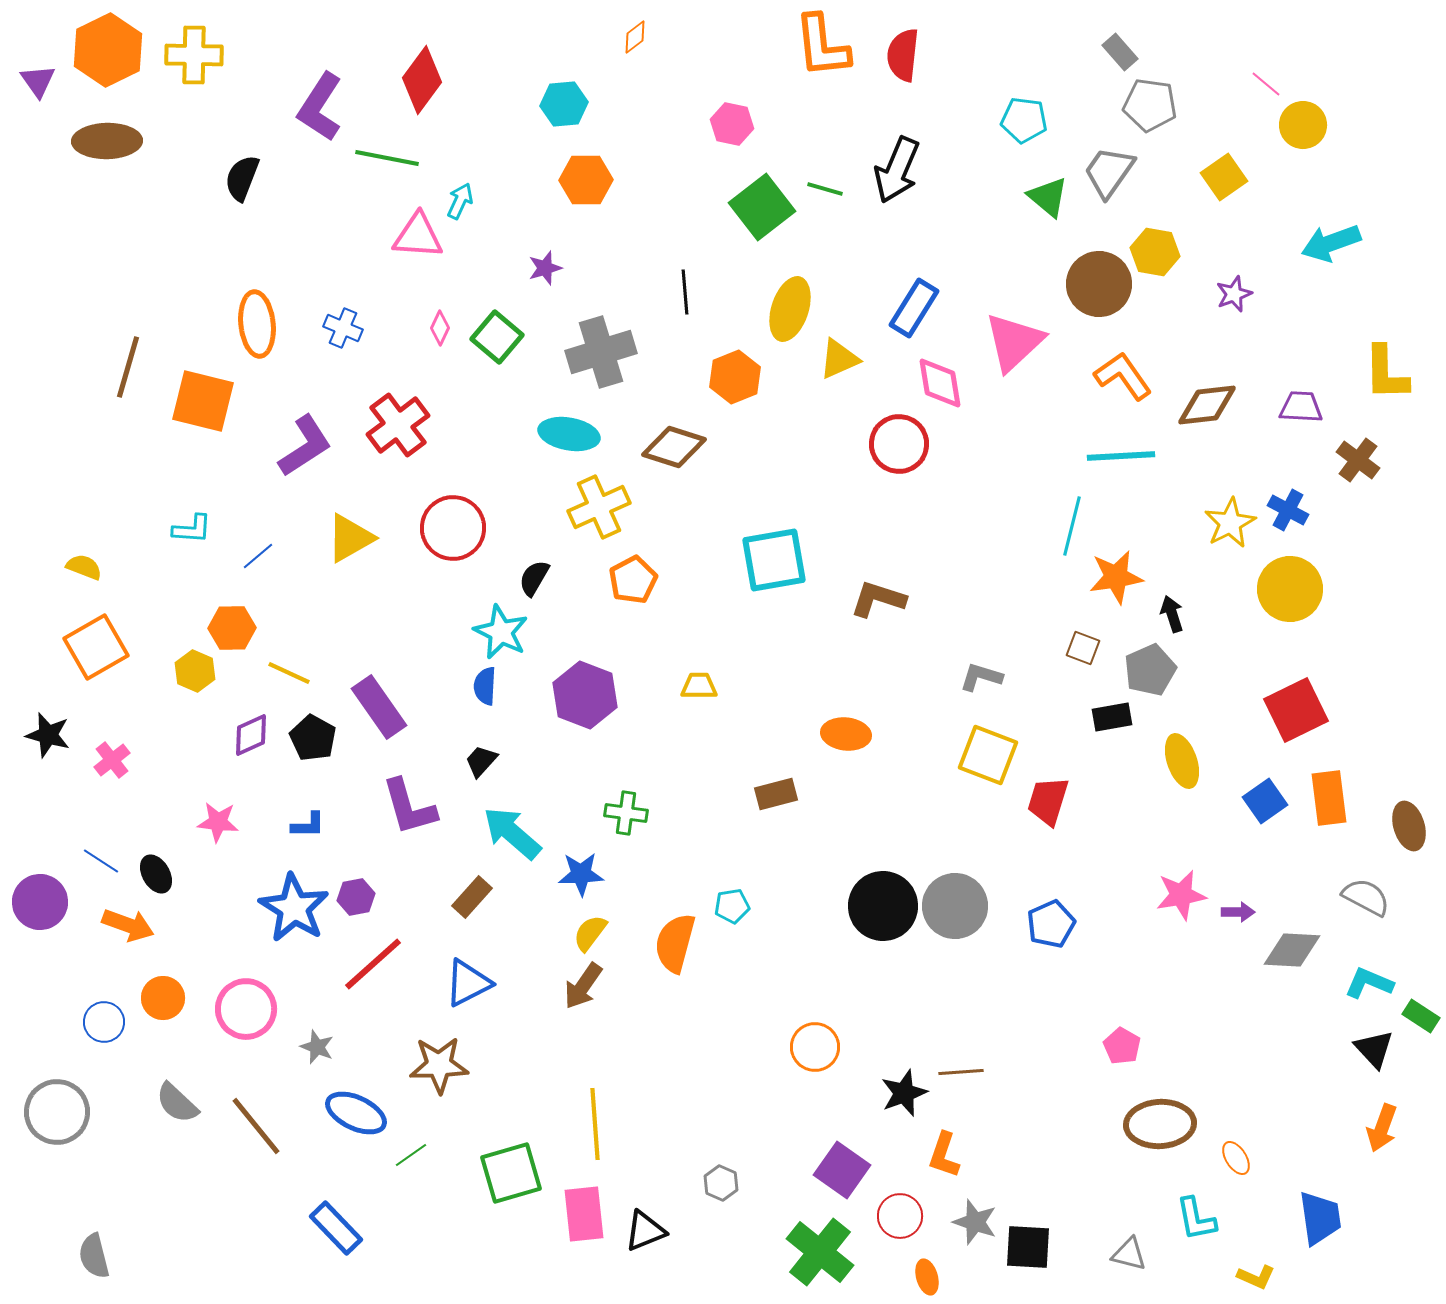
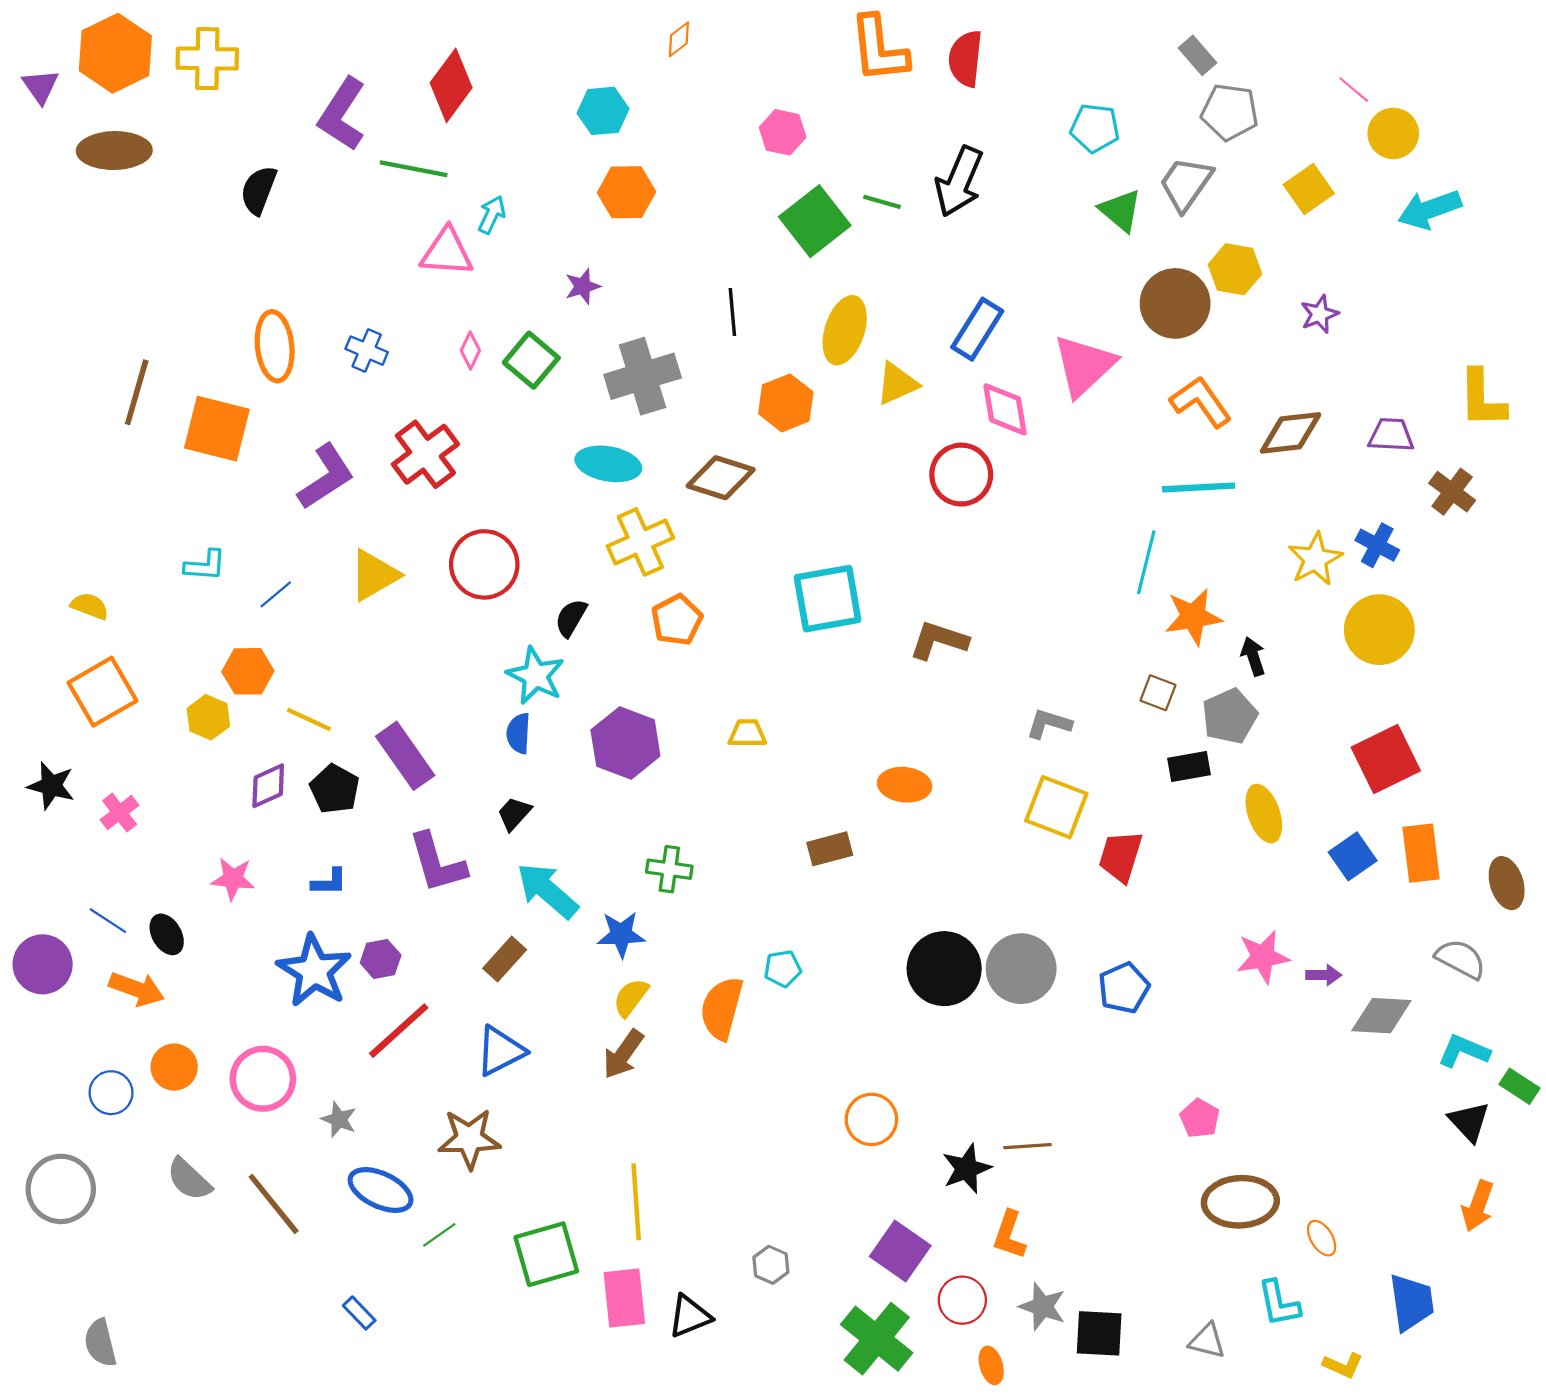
cyan arrow: (1331, 243) -> (1430, 209), moved
blue rectangle: (336, 1228) -> (359, 1313), size x0.6

